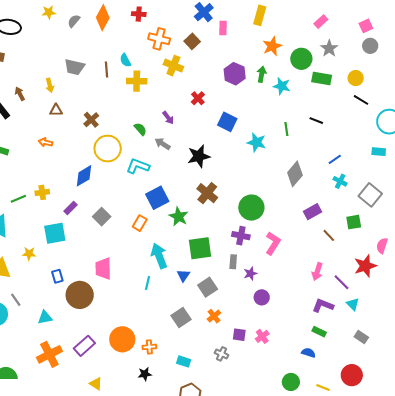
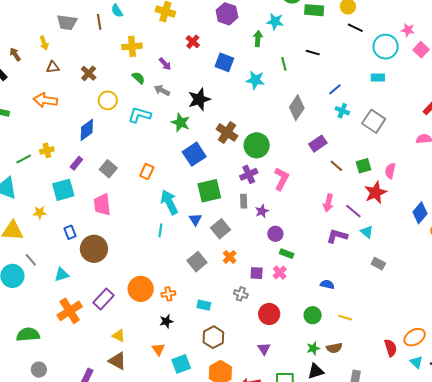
green arrow: (262, 74) -> (258, 39), moved
yellow cross: (137, 81) -> (132, 46), moved
orange arrow: (46, 142) -> (45, 100), size x1.6
yellow circle: (108, 149) -> (108, 100), size x0.7
brown cross: (207, 193) -> (227, 132), moved
blue square: (157, 198) -> (194, 154), moved
green star: (179, 217) -> (181, 123), moved
green square: (354, 222) -> (363, 166), moved
purple cross: (241, 236) -> (249, 174), turned -30
pink trapezoid: (103, 269) -> (102, 205), moved
green rectangle: (319, 332) -> (287, 254), moved
red circle: (352, 375) -> (269, 314), moved

